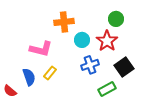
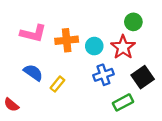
orange cross: (64, 22) -> (67, 40), moved
pink L-shape: (41, 49) -> (33, 33), moved
blue semicircle: (29, 77) -> (33, 73), moved, turned -36

